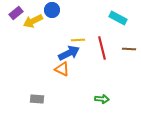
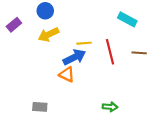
blue circle: (52, 10) -> (45, 11), moved
purple rectangle: (16, 13) -> (14, 25), moved
yellow arrow: (33, 21) -> (48, 35), moved

